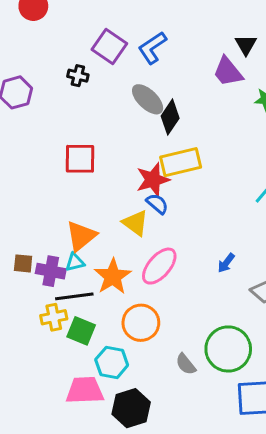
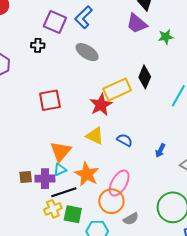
black diamond: (170, 117) -> (145, 77), moved
blue semicircle: (157, 204) -> (125, 140), moved
pink ellipse: (159, 266) -> (119, 183), moved
gray semicircle: (186, 364) -> (131, 219), moved, turned -70

